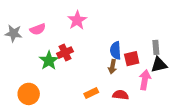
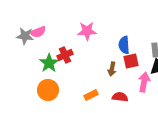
pink star: (77, 20) -> (87, 31), moved, turned 30
gray star: (13, 33) -> (25, 36), moved
blue semicircle: (116, 50) -> (124, 45), moved
orange circle: (29, 94) -> (48, 90), moved

